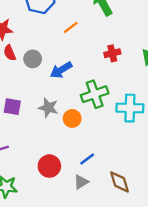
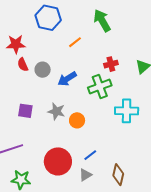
green cross: (95, 94) -> (100, 87), moved
red circle: (49, 166) -> (58, 161), size x1.4
brown diamond: (120, 182) -> (118, 175), turned 30

